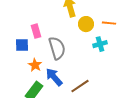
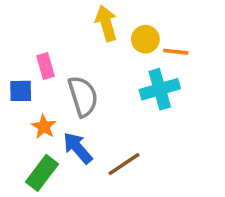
yellow circle: (86, 24) -> (145, 39), moved
cyan cross: (100, 44) -> (160, 89), size x1.5

